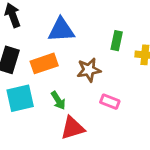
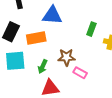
brown star: (89, 70) -> (66, 57), moved
green arrow: (58, 100) -> (43, 66), turned 48

